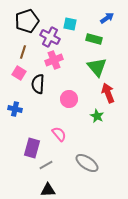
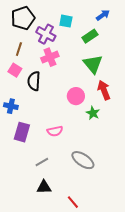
green rectangle: (94, 39) -> (90, 36), turned -49
pink circle: (69, 99) -> (76, 96), moved
pink semicircle: (59, 134) -> (55, 131), turned 119
purple rectangle: (32, 148) -> (22, 132), moved

